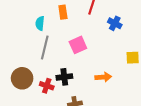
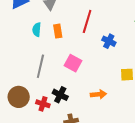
cyan semicircle: (40, 23) -> (37, 30), moved
pink square: (78, 45) -> (73, 63), turned -36
black cross: (64, 77) -> (60, 95), turned 35

